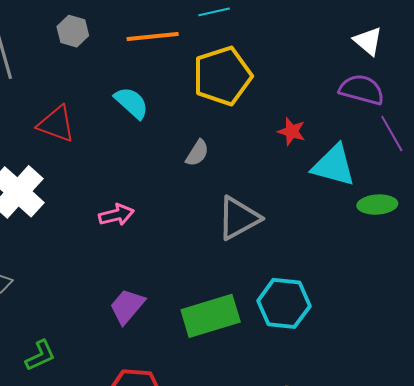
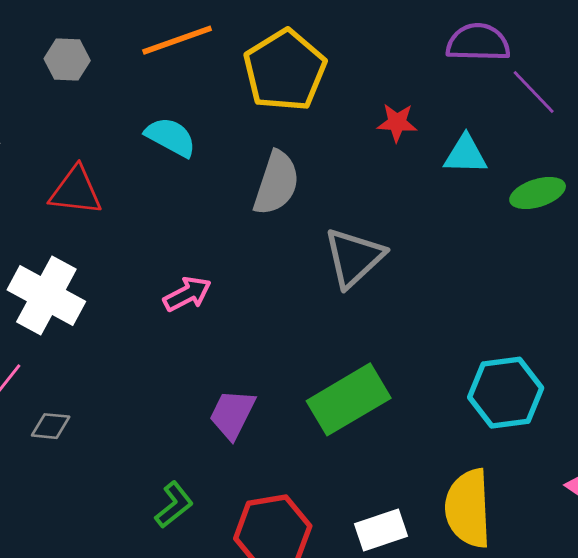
gray semicircle: (197, 153) -> (276, 183), size x1.6
cyan triangle: (334, 165) -> (465, 155), size x0.7
cyan hexagon: (284, 303) -> (506, 393), moved
green L-shape: (40, 356) -> (174, 505), moved

